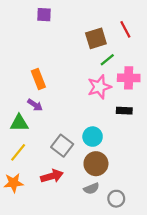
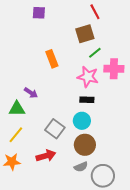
red line: (125, 29) -> (95, 12), moved
orange rectangle: (38, 79) -> (52, 59), moved
pink star: (99, 87) -> (88, 77), turned 30
black rectangle: (124, 111) -> (87, 100), moved
gray circle: (116, 199) -> (103, 176), size x1.5

